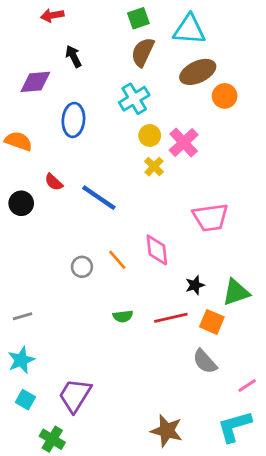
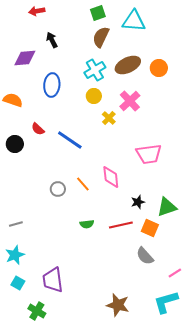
brown ellipse: (198, 72) -> (128, 65), moved
yellow circle: (150, 135) -> (94, 96), moved
purple trapezoid: (75, 395) -> (53, 280), turned -40

